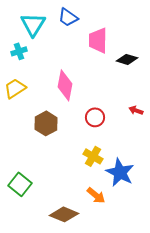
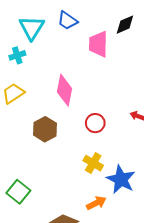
black diamond: (127, 59) -> (125, 25), moved, turned -40
orange arrow: (96, 195) -> (96, 203), turned -66

